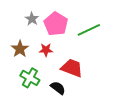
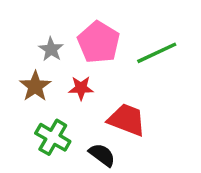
gray star: (32, 19) -> (51, 49), moved

